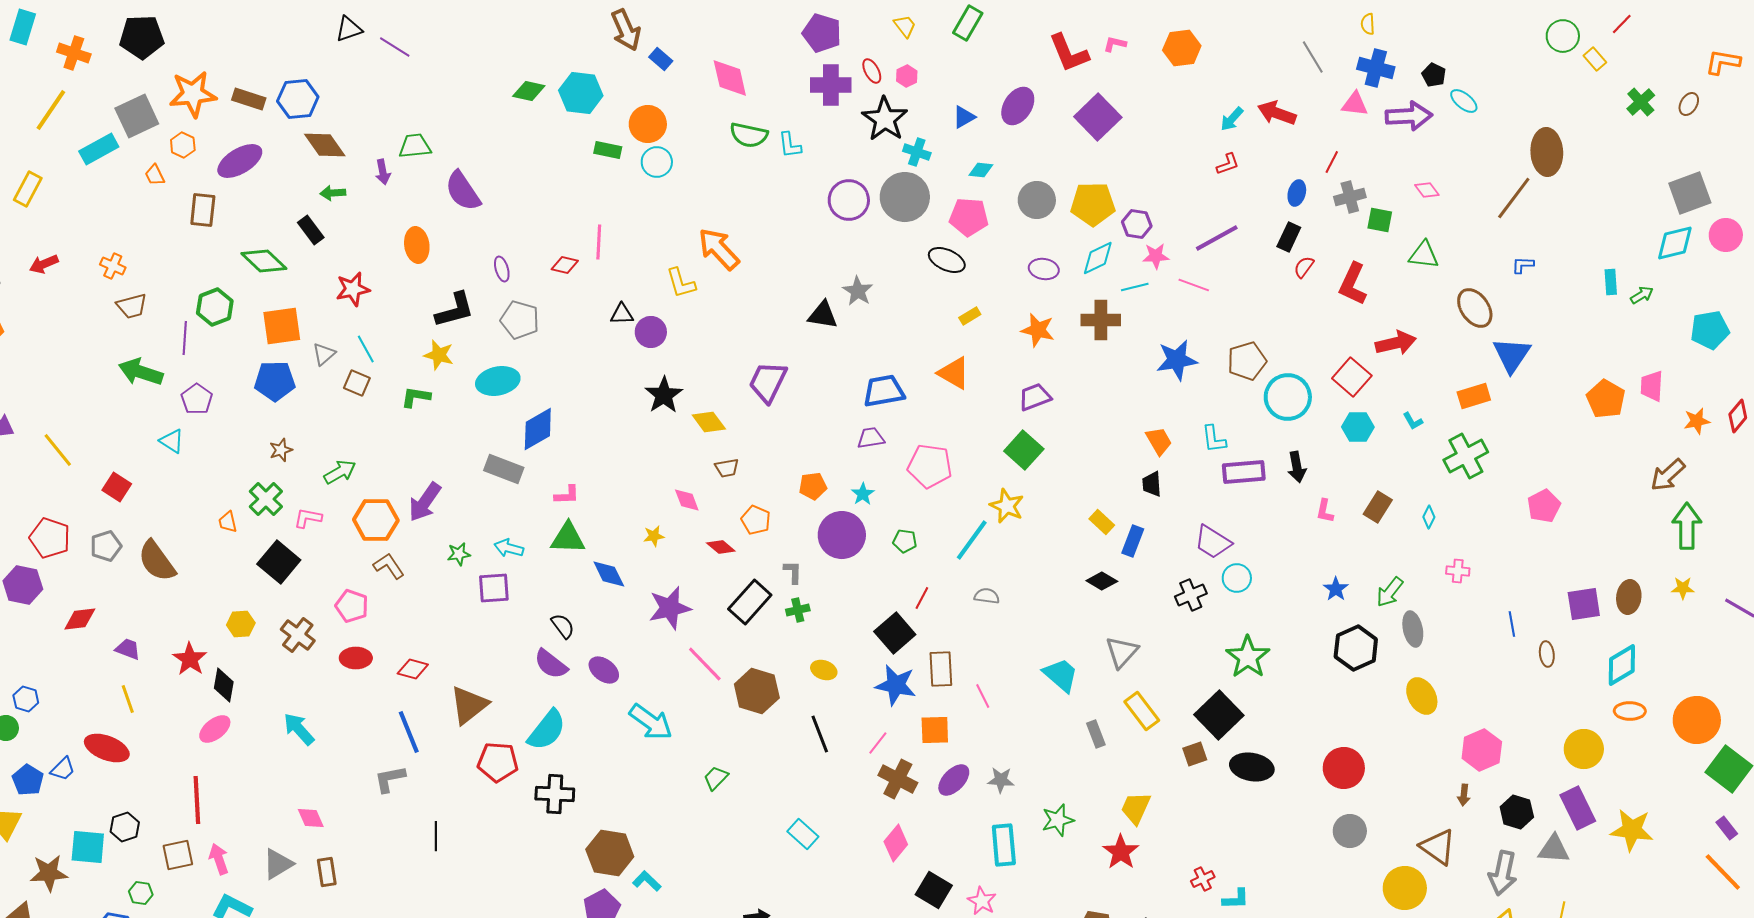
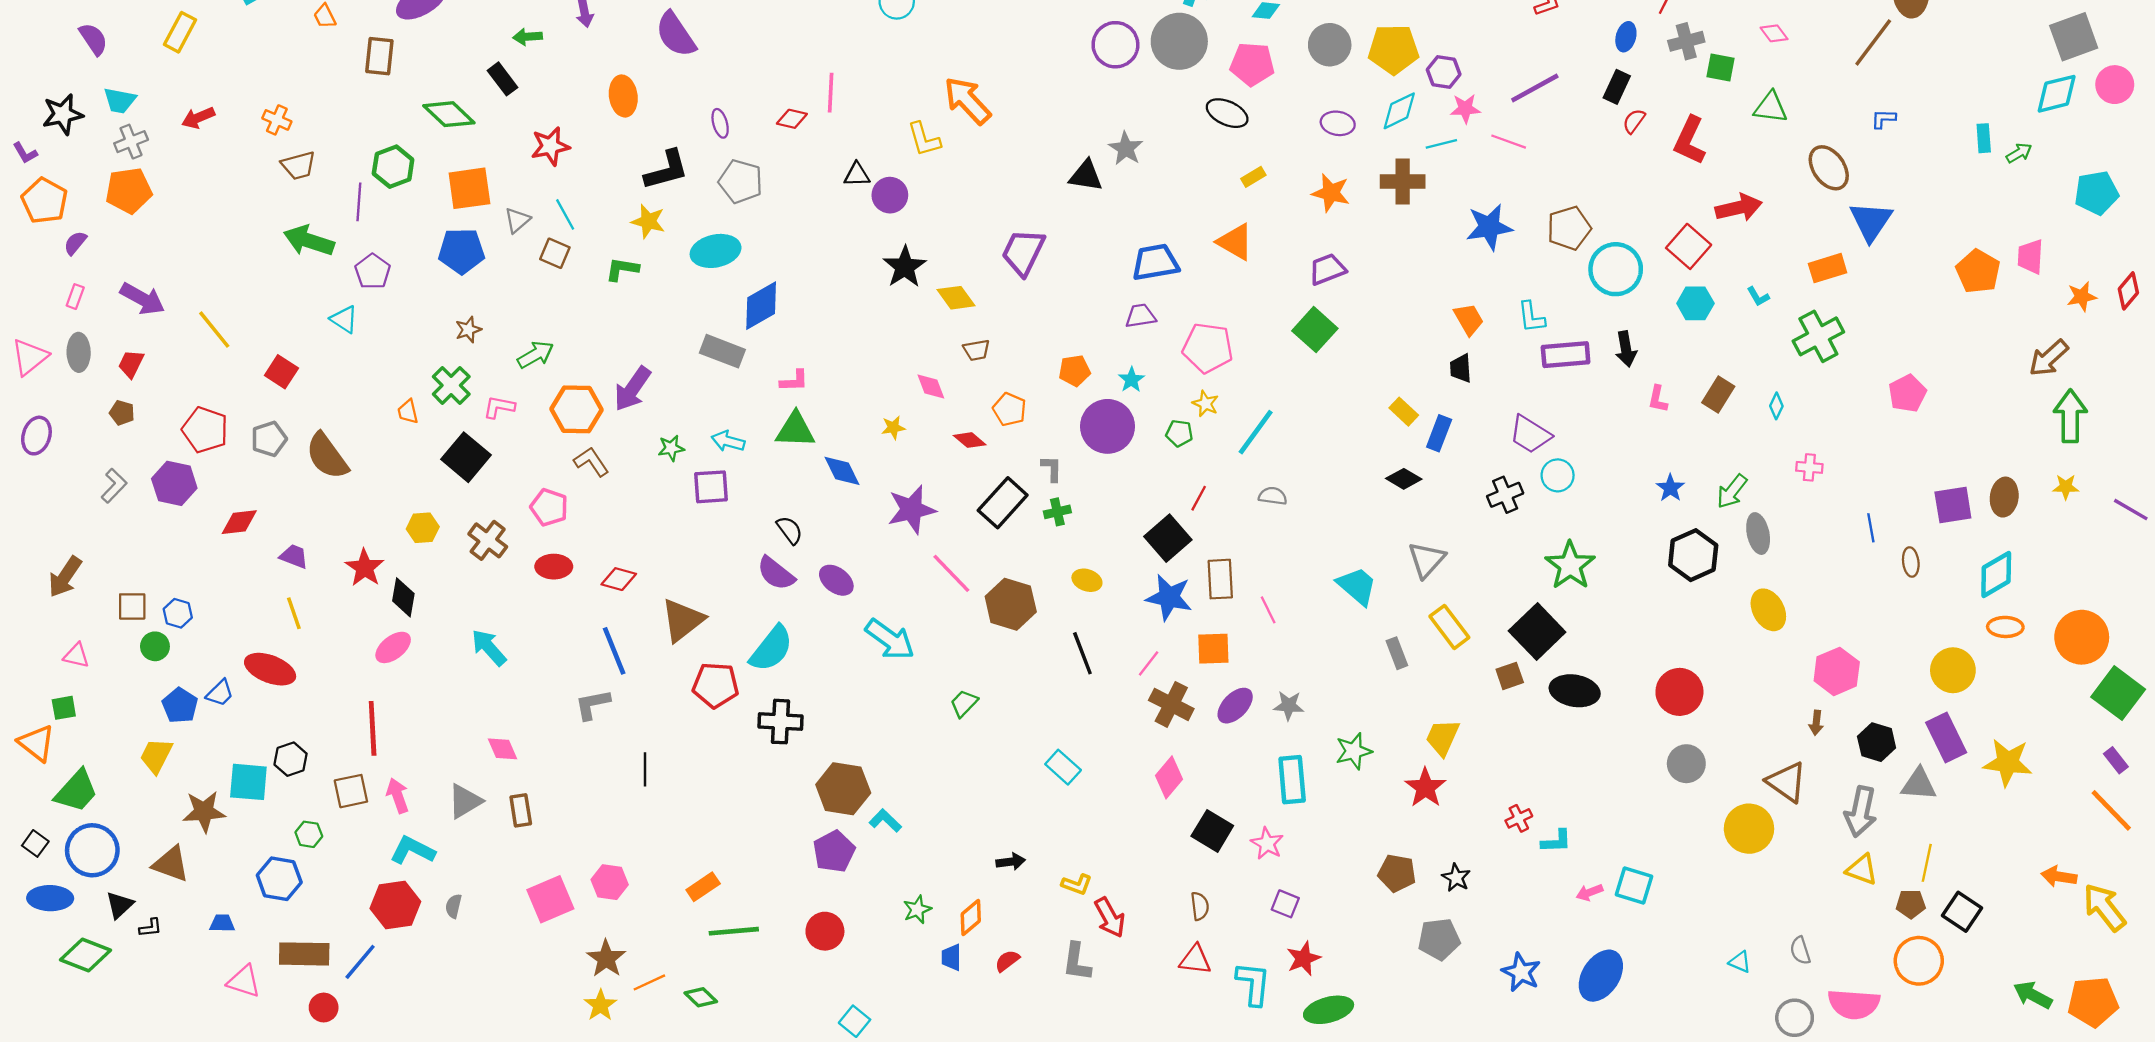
yellow star: (1007, 506) -> (1205, 404), moved, size x0.7

